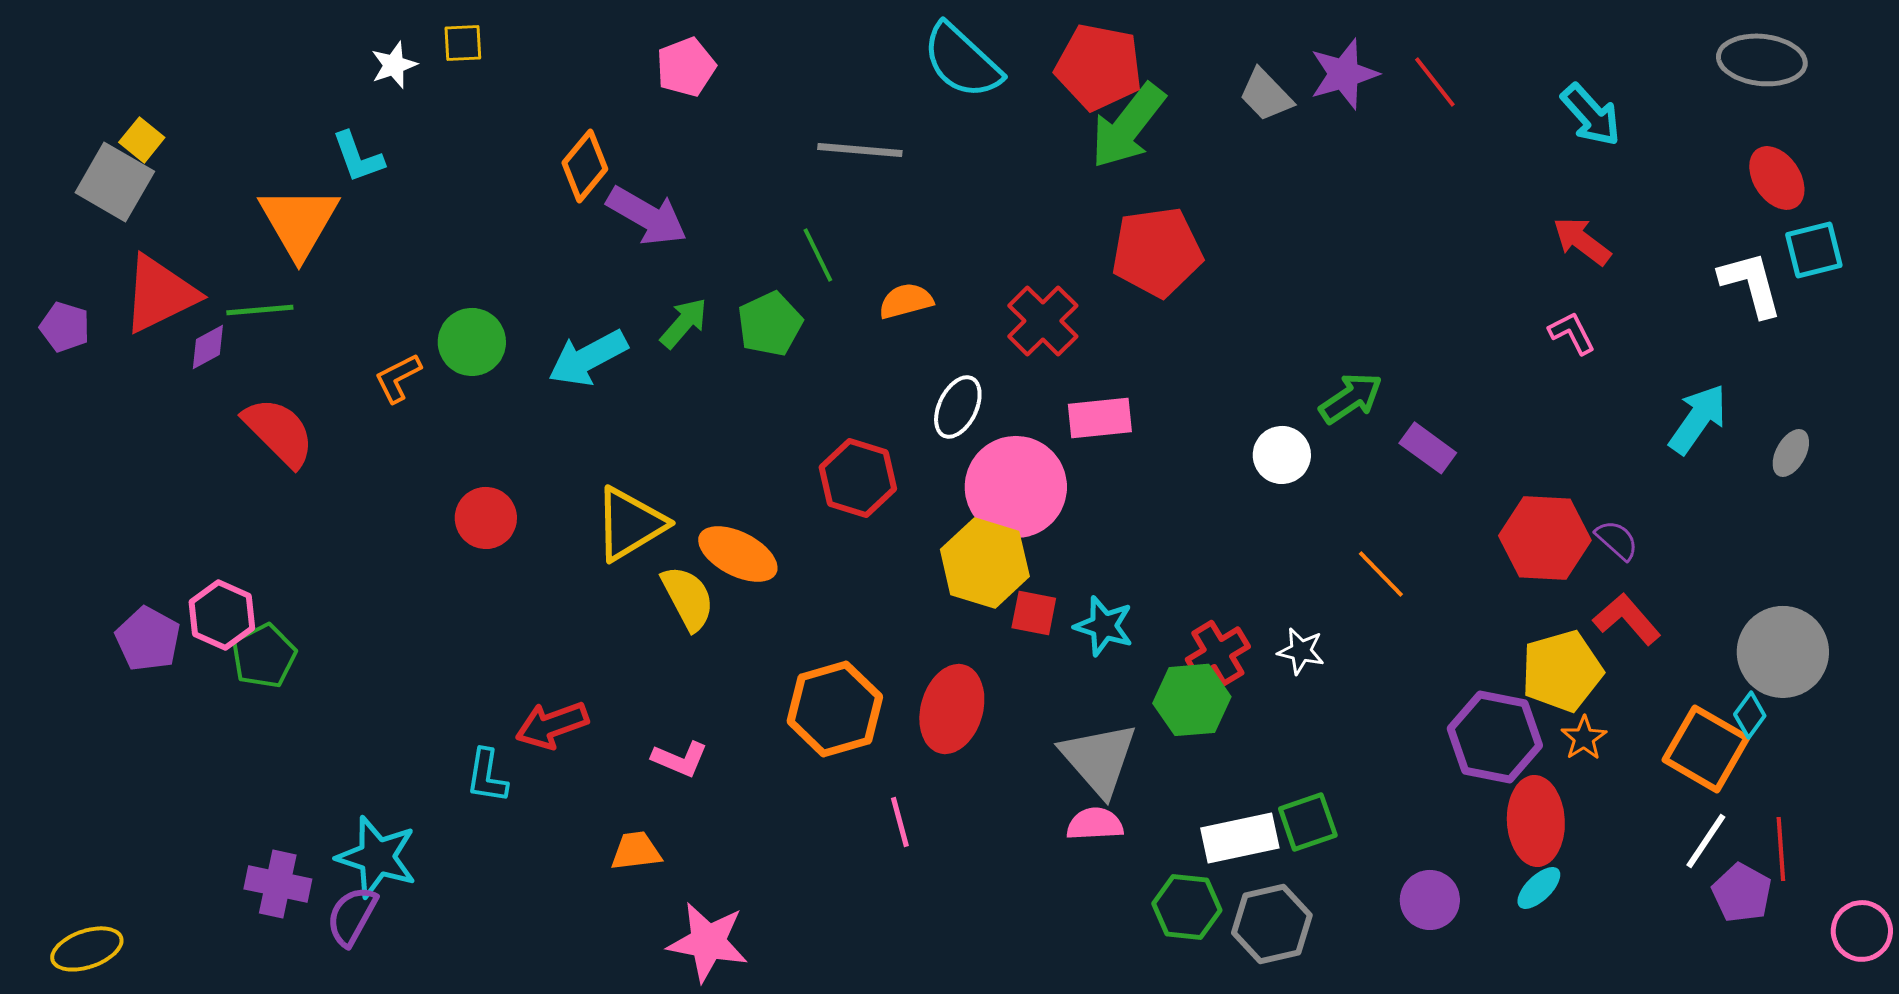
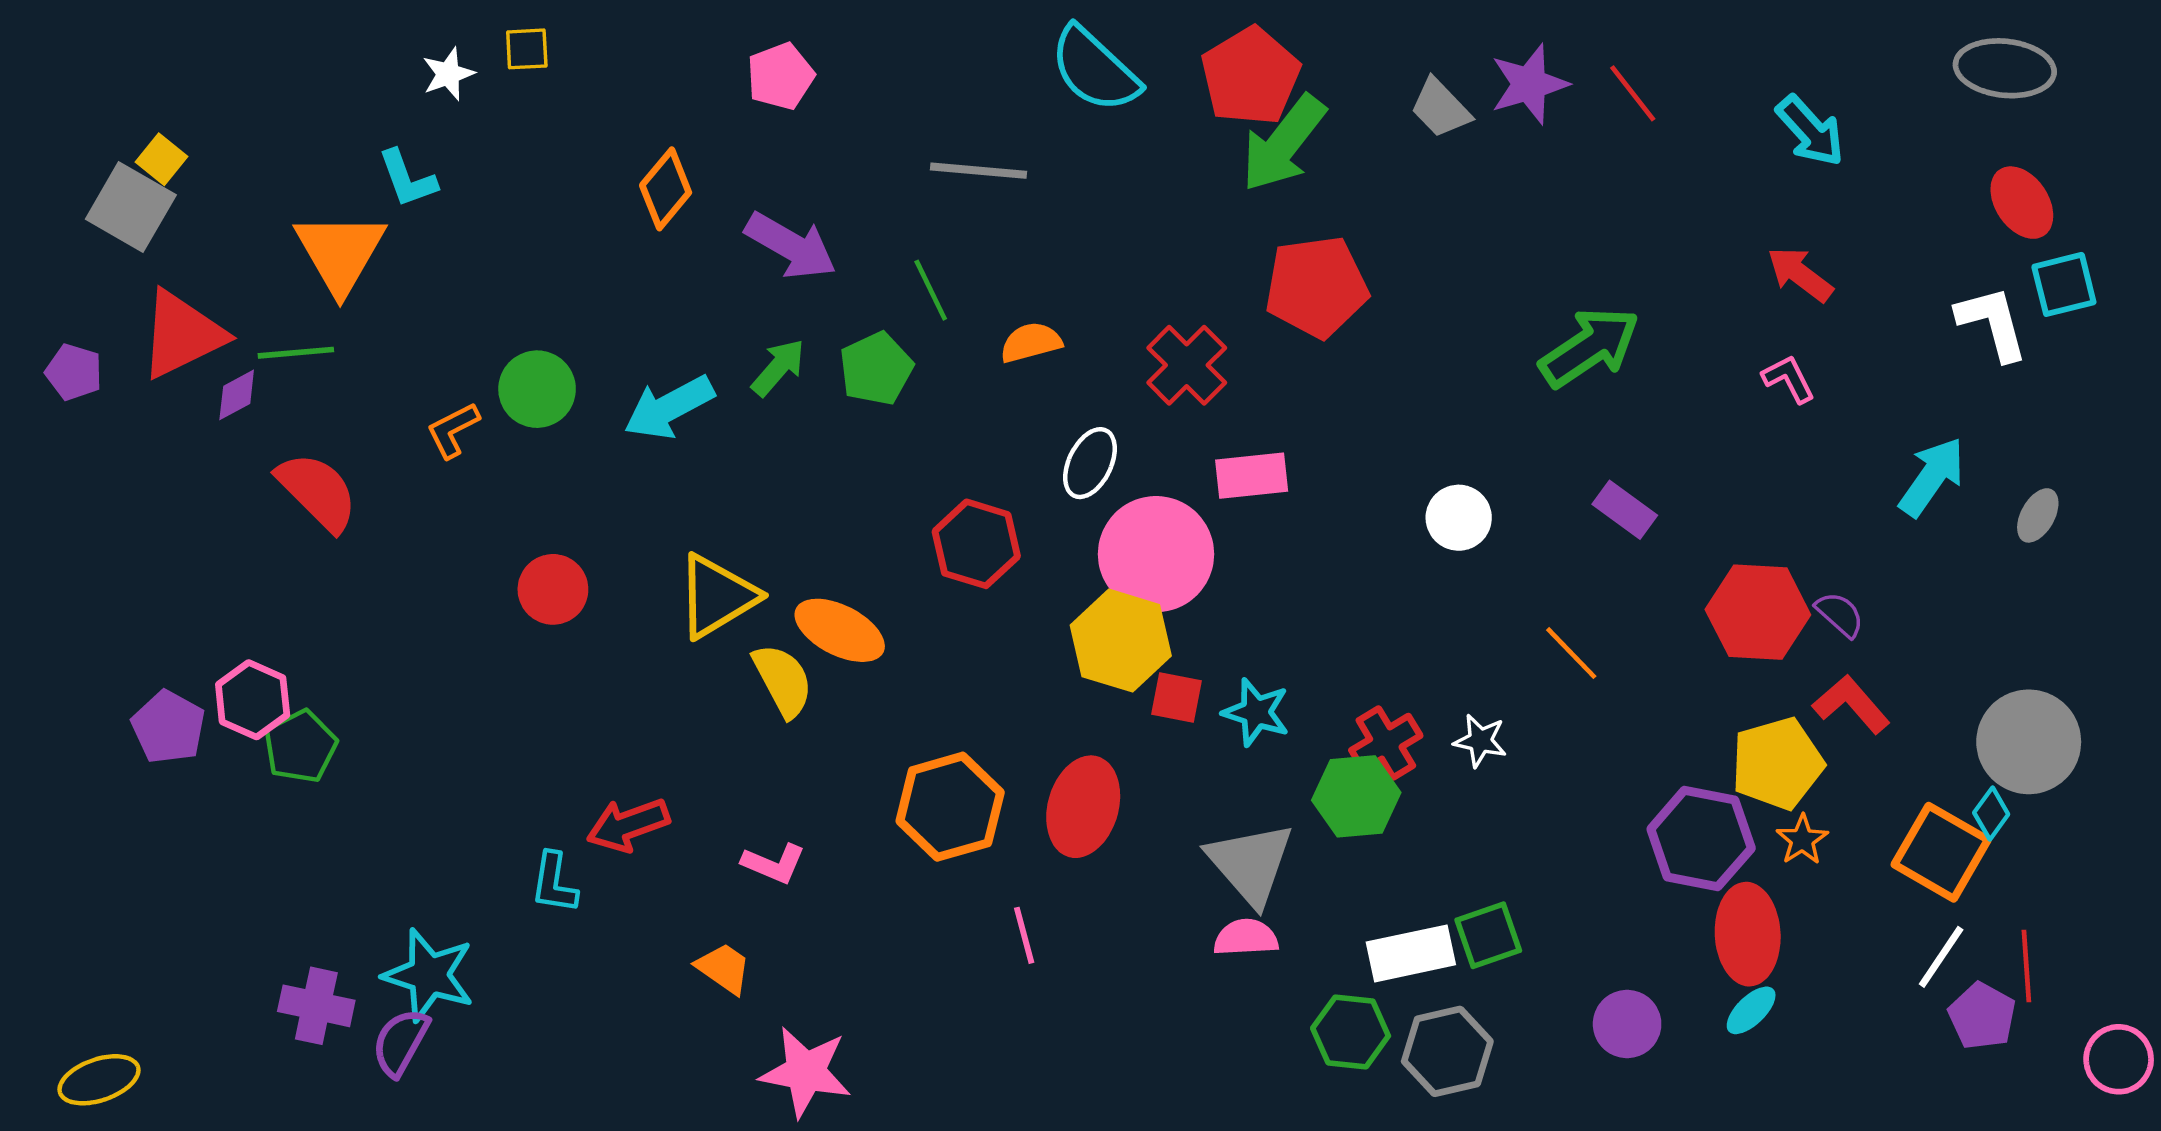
red pentagon: (1099, 67) -> (1250, 76), turned 30
purple arrow: (647, 216) -> (791, 246), moved
green arrow: (1351, 398) -> (1590, 347), moved, size x1.4
orange trapezoid: (636, 851) -> (724, 968), turned 42

